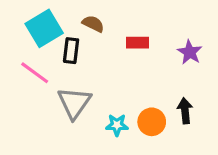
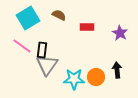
black rectangle: (71, 51) -> (42, 50), moved
cyan star: (117, 125) -> (74, 79), size x1.5

